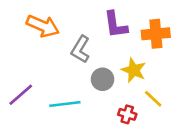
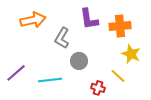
orange arrow: (43, 26) -> (33, 20), turned -35
yellow star: (134, 70) -> (131, 54), moved

